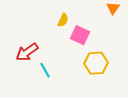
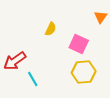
pink square: (80, 35) -> (79, 44), moved

